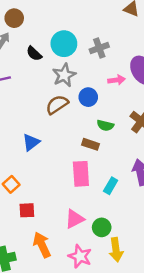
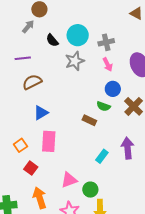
pink arrow: (117, 80) -> (108, 64), moved, turned 64
blue circle: (88, 97) -> (113, 89), moved
brown semicircle: (57, 105) -> (32, 82), moved
pink rectangle: (81, 174) -> (49, 141), moved
red square: (27, 210) -> (31, 168), turned 32

